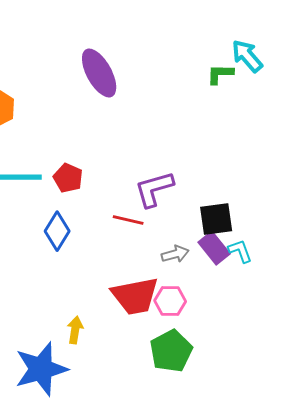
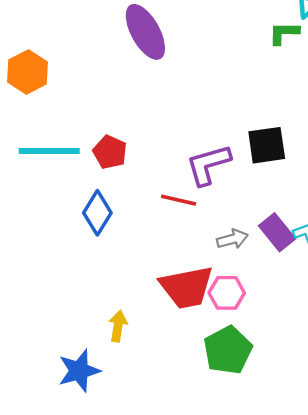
black square: (216, 219) -> (267, 145), moved
blue star: (41, 369) -> (79, 371), size x0.7

